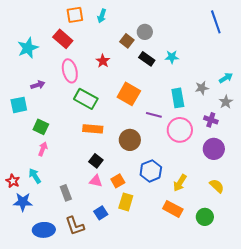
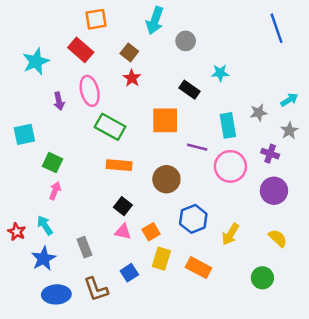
cyan arrow: (102, 16) -> (155, 20), moved, size x1.5
brown square: (127, 41) -> (129, 52), moved
black rectangle: (147, 59) -> (189, 90), moved
purple arrow: (38, 85) -> (59, 101), moved, turned 96
orange square: (129, 94) -> (165, 120), turned -30
blue star: (23, 202) -> (44, 259), moved, turned -30
orange rectangle: (173, 209) -> (198, 268), moved

